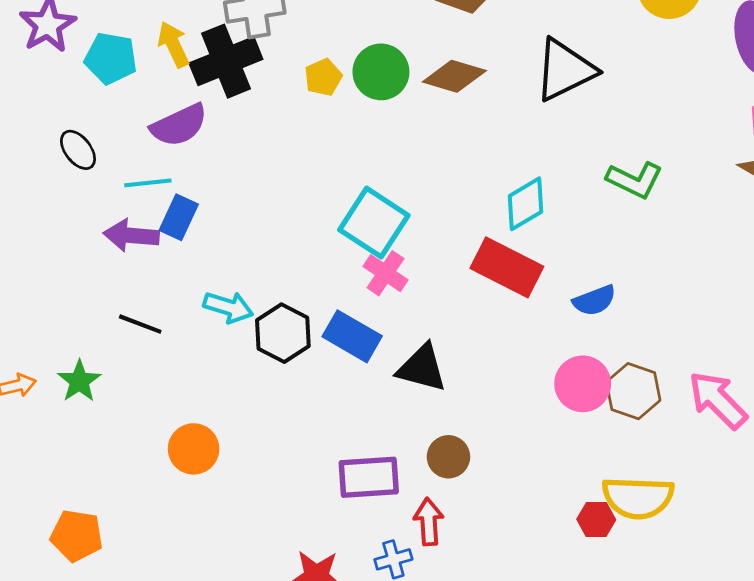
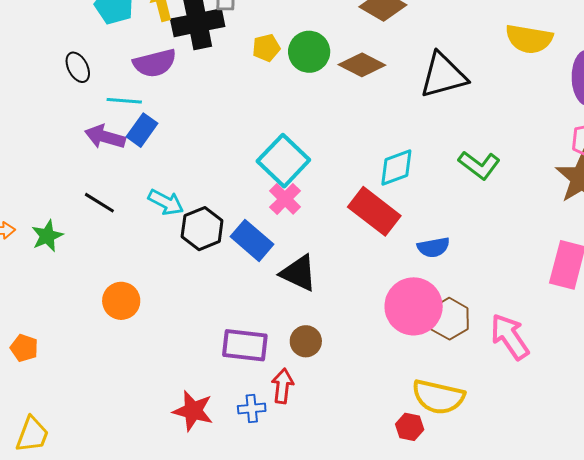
pink circle: (583, 384) -> (414, 306), size x1.4
red hexagon: (596, 519) -> (410, 427), moved
orange pentagon: (77, 536) -> (24, 348), size x0.7

